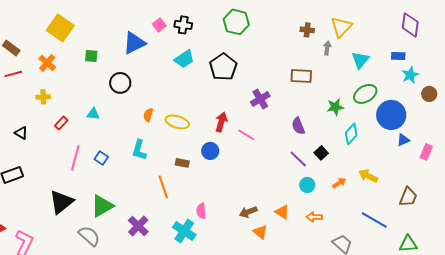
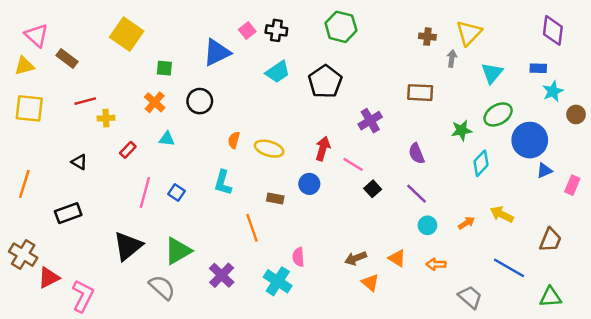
orange cross: (47, 63) -> (155, 102), moved
red line: (13, 74) -> (85, 101), moved
black square: (321, 153) -> (373, 189), moved

